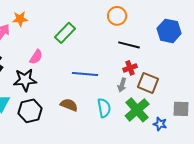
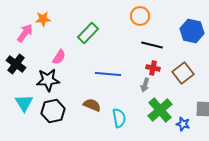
red cross: (130, 68) -> (153, 68), turned 32
brown square: (148, 83) -> (183, 73), moved, turned 30
cyan semicircle: (104, 108) -> (119, 118), moved

